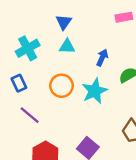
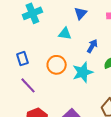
blue triangle: (64, 22) -> (80, 13), moved
cyan cross: (28, 48) -> (32, 13), moved

